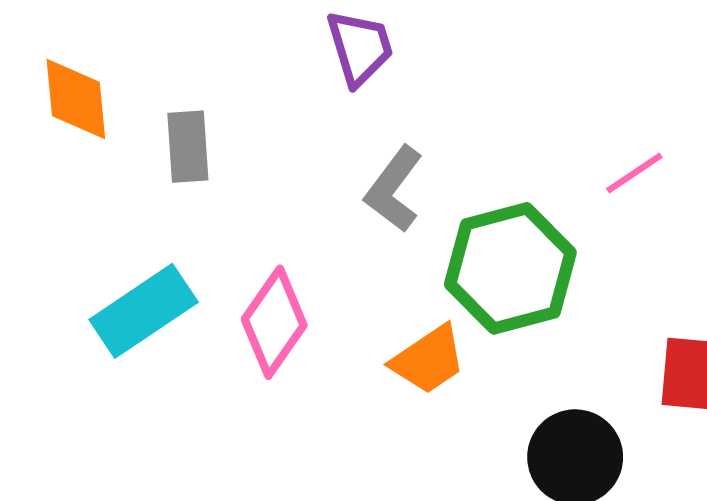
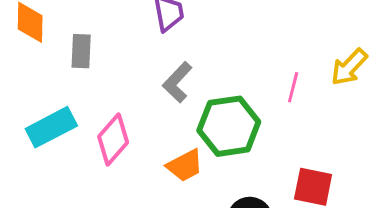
pink line: (634, 173) -> (293, 87), turned -48

